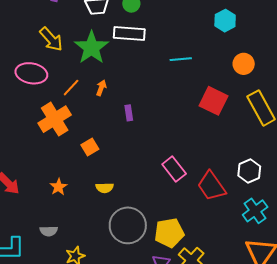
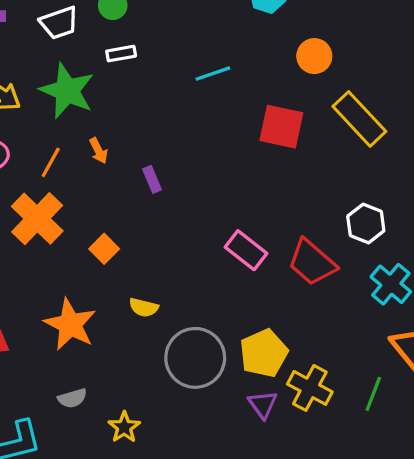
white rectangle: (129, 33) -> (121, 54), size x0.6
orange arrow: (101, 88) -> (99, 151), turned 147
orange star: (58, 187) -> (70, 324), size x1.8
yellow semicircle: (105, 188) -> (144, 307), turned 30

